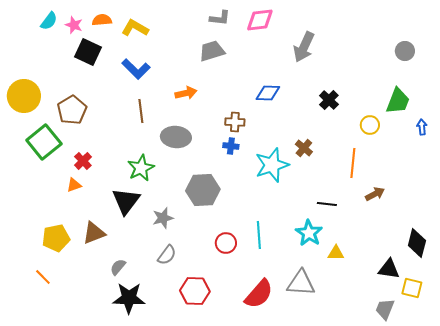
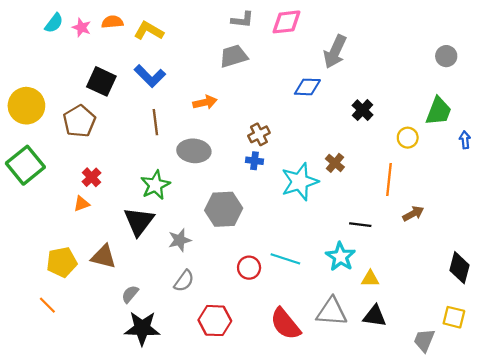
black square: (88, 52) -> (101, 81), moved
blue diamond: (268, 93) -> (307, 87), moved
brown cross: (235, 122) -> (259, 134), turned -30
green square: (44, 142) -> (25, 165), moved
brown triangle: (94, 233) -> (104, 257), turned 35
cyan line: (259, 235) -> (285, 259), turned -68
black triangle: (389, 269) -> (375, 316), moved
red semicircle: (259, 294) -> (285, 324), turned 100

